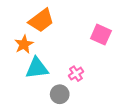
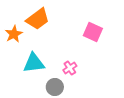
orange star: (24, 44) -> (14, 34), moved

